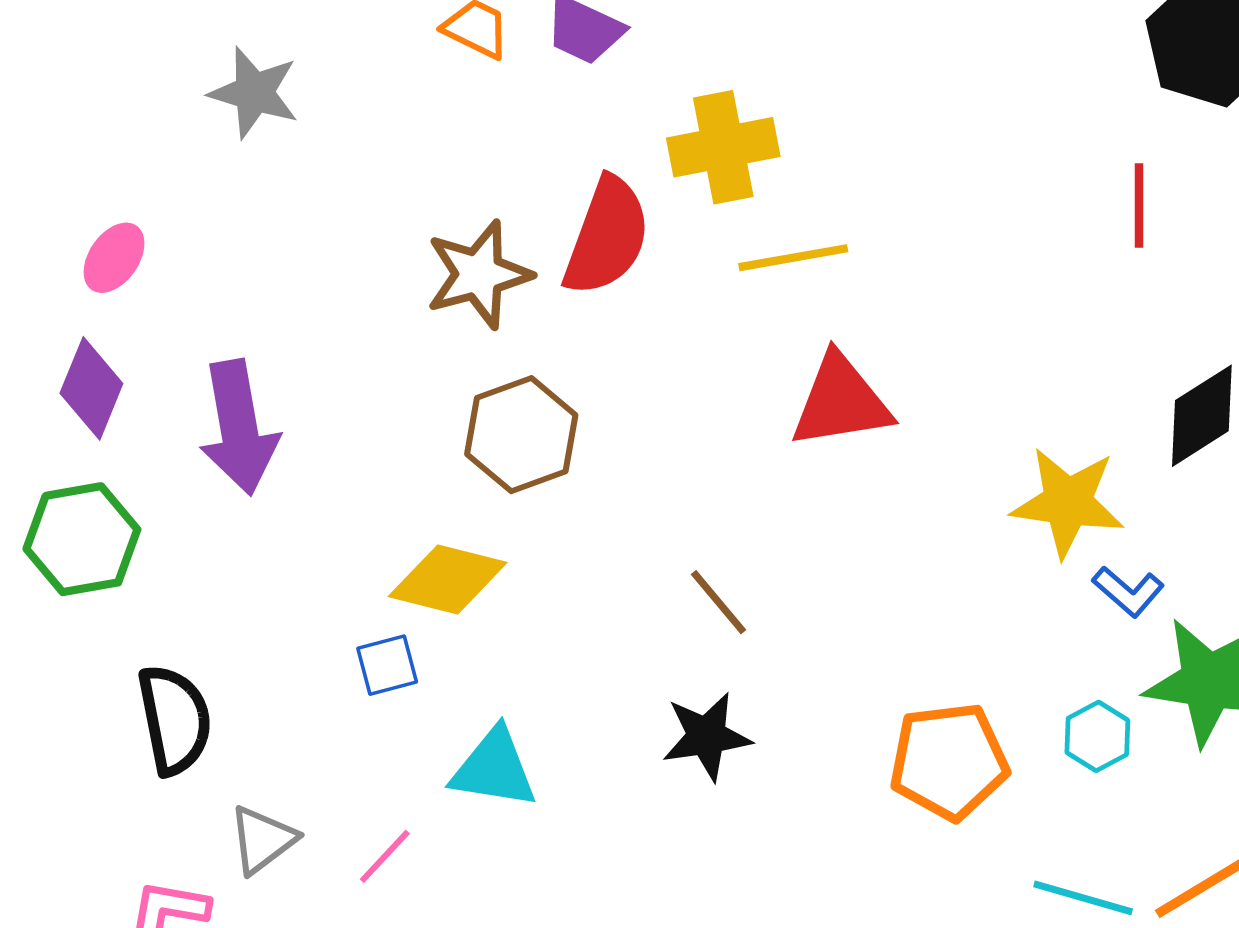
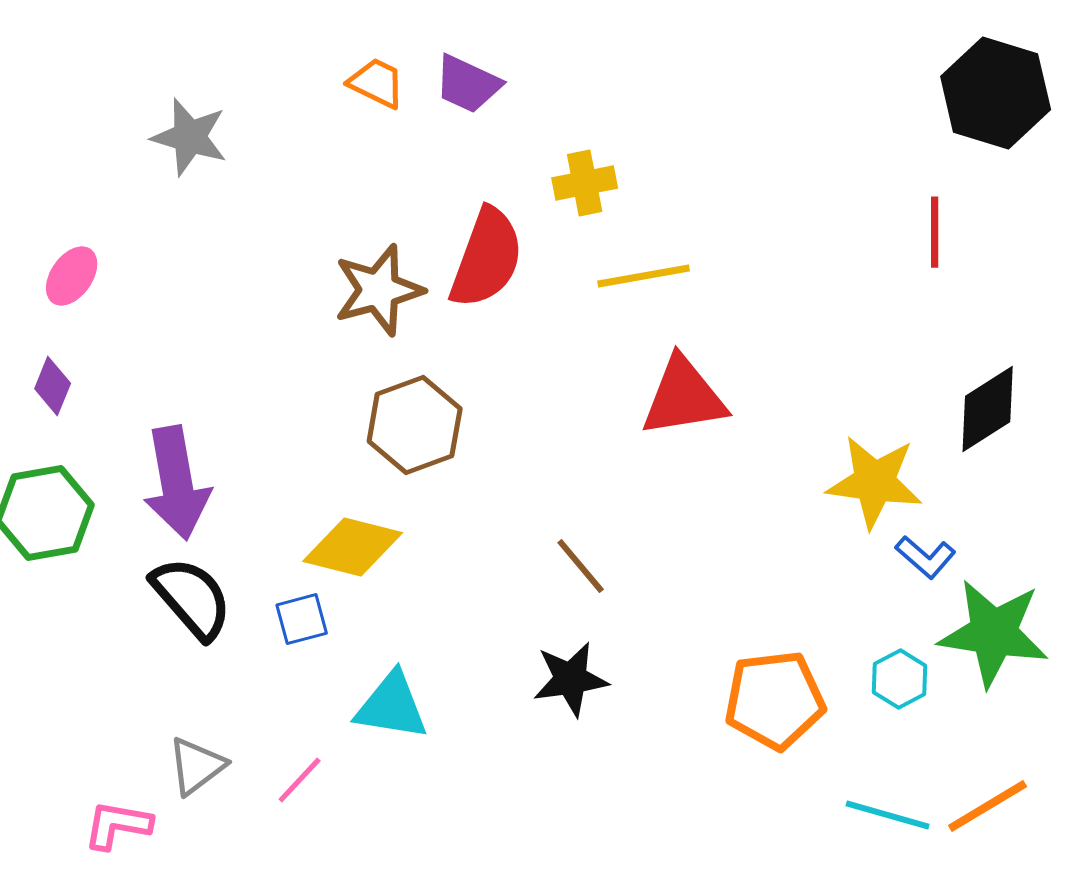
yellow cross: (723, 147) -> (585, 183), size x0.7
purple diamond: (91, 388) -> (53, 386), size x0.7
purple arrow: (239, 428) -> (177, 483), moved
black semicircle: (175, 720) -> (192, 598), moved, turned -30

